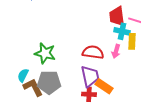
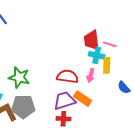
purple trapezoid: (90, 76) -> (64, 101), turned -95
orange rectangle: (104, 86) -> (83, 99), moved

